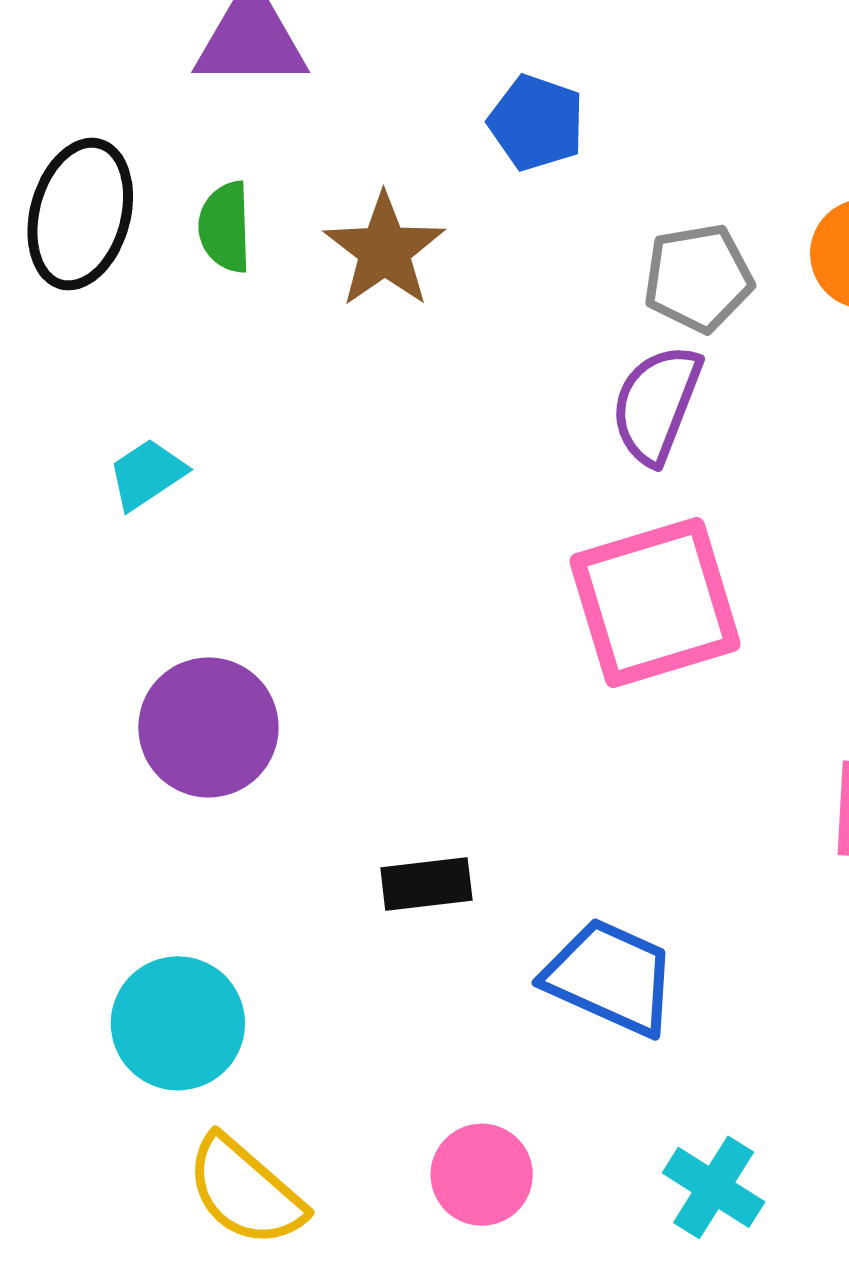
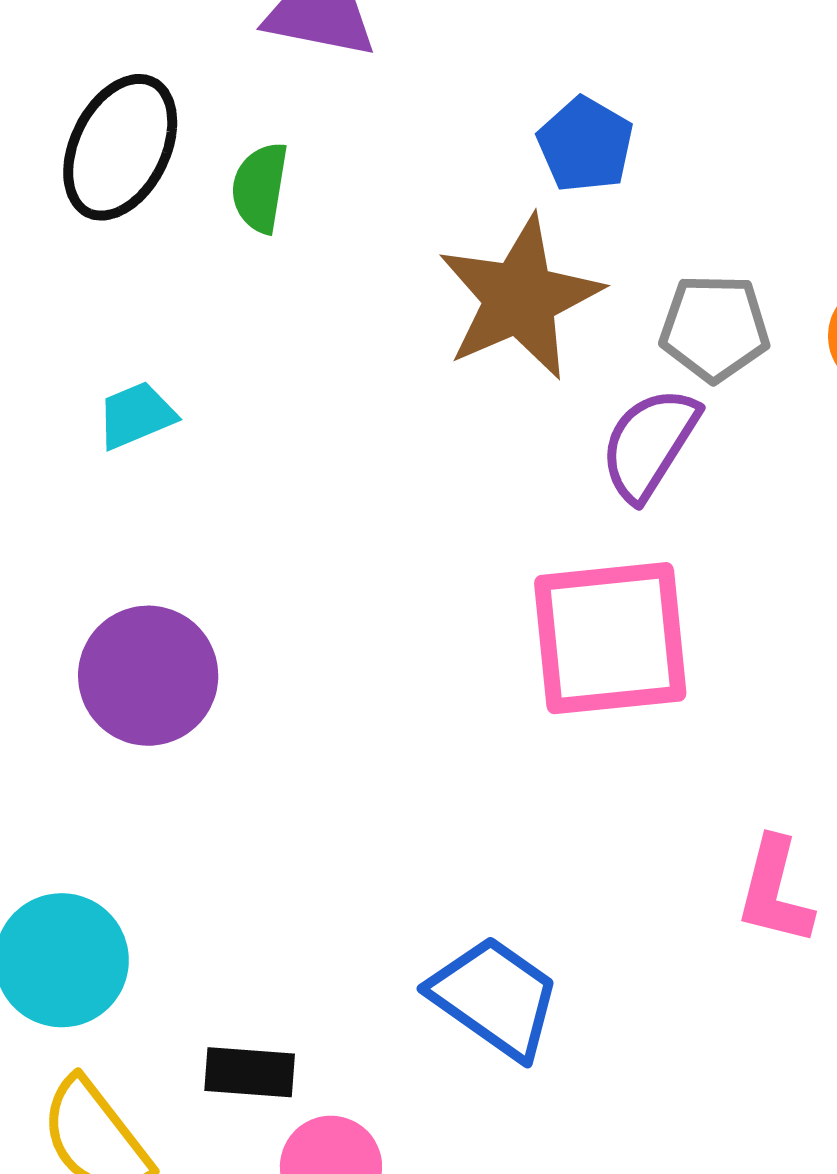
brown star: (384, 250) -> (520, 298), moved, size x1.4
black rectangle: (426, 884) -> (250, 1072), moved

